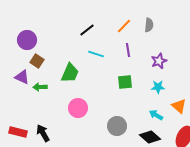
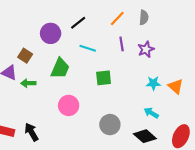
purple circle: (27, 40) -> (51, 33), moved
purple star: (159, 61) -> (146, 49), moved
green square: (125, 82) -> (104, 78), moved
orange triangle: (179, 106) -> (176, 86), moved

